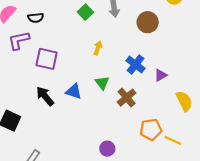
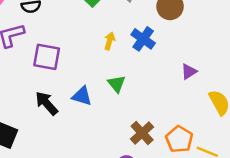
blue cross: (136, 65) -> (143, 39), moved
brown cross: (127, 98) -> (142, 133), moved
orange pentagon: (151, 129) -> (179, 139), turned -30

